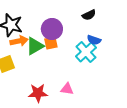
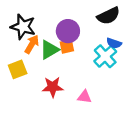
black semicircle: (89, 15) -> (108, 16), size x1.5
orange arrow: (19, 41) -> (32, 44), turned -48
red star: (38, 93) -> (53, 87), moved

